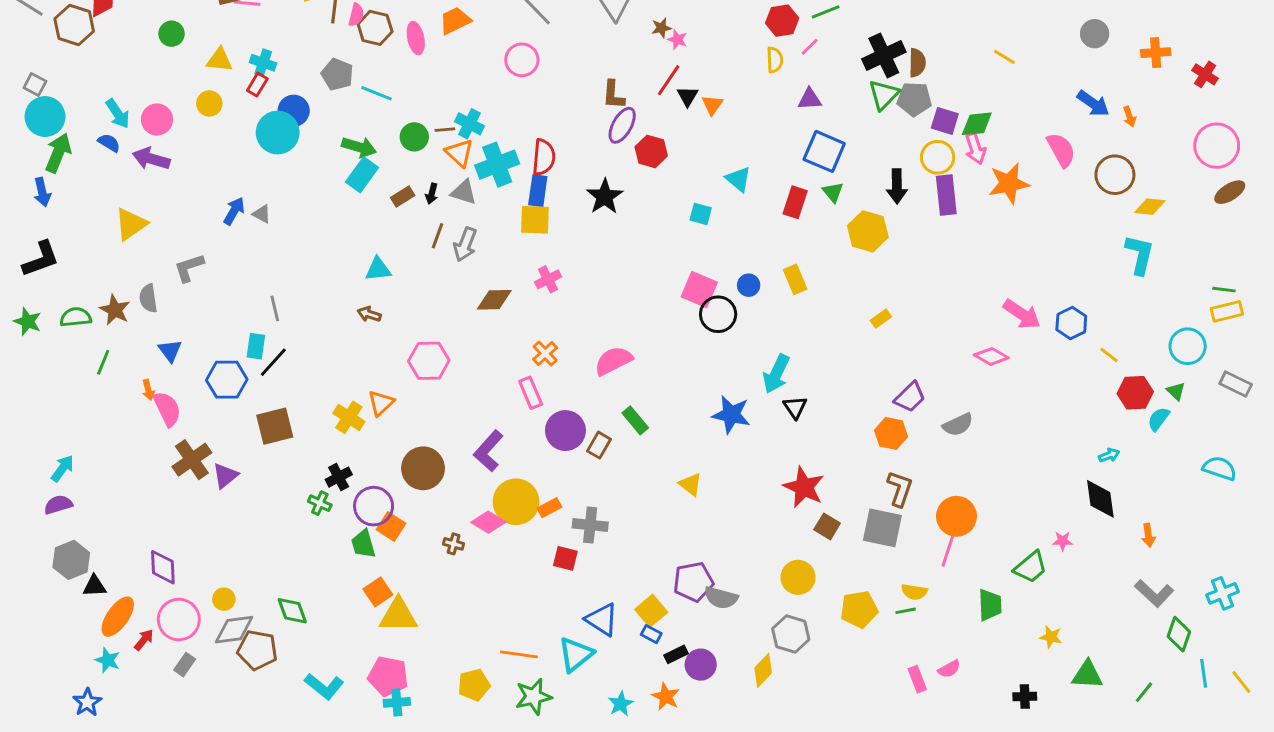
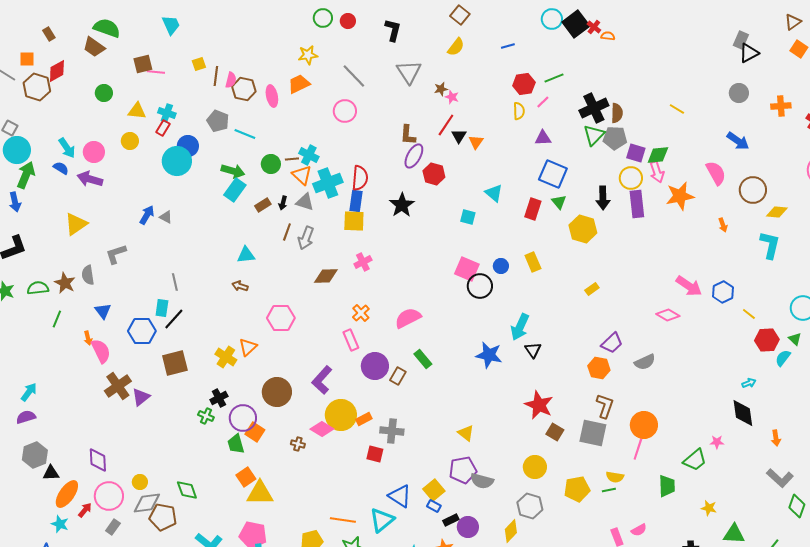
orange arrow: (1129, 117) -> (723, 225), moved
yellow triangle: (690, 484) -> (466, 433), moved

